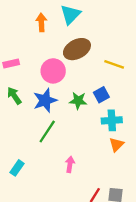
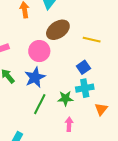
green star: (78, 101) -> (65, 98), moved
cyan cross: (112, 120) -> (85, 88), moved
pink arrow: (70, 164) -> (69, 124), moved

